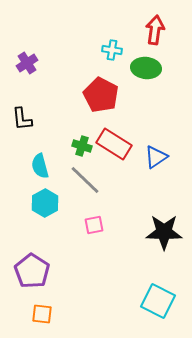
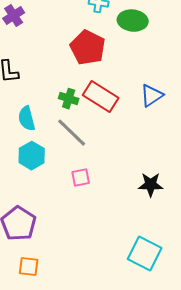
blue triangle: (156, 157) -> (152, 96), moved
black star: (164, 232) -> (151, 185), size x0.7

